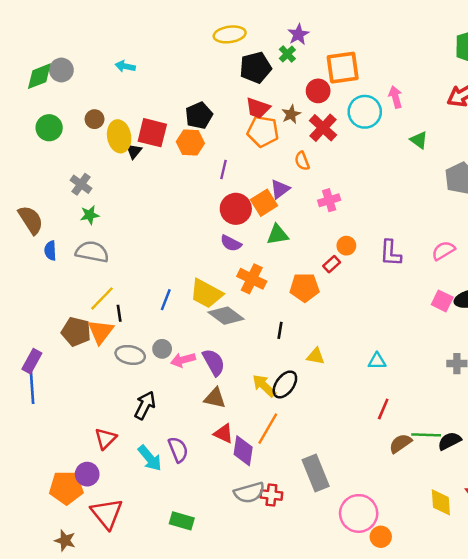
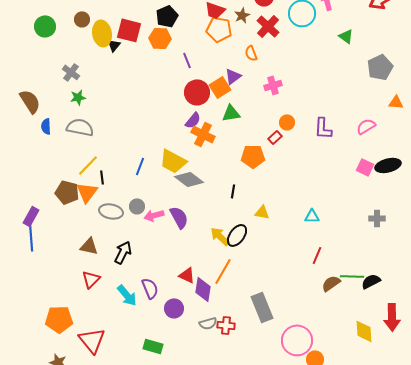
purple line: (224, 170) -> (187, 60), turned -35
purple semicircle: (231, 243) -> (193, 120), turned -78
orange cross: (252, 279) -> (203, 134), moved
brown triangle: (215, 398) -> (89, 246), moved
purple circle: (87, 474) -> (174, 308), moved
gray semicircle: (249, 493) -> (208, 323), size x0.7

